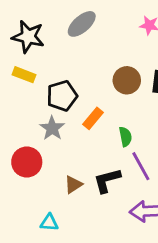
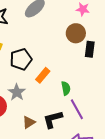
brown circle: (127, 80) -> (76, 33), moved
gray star: (52, 128) -> (17, 92), moved

